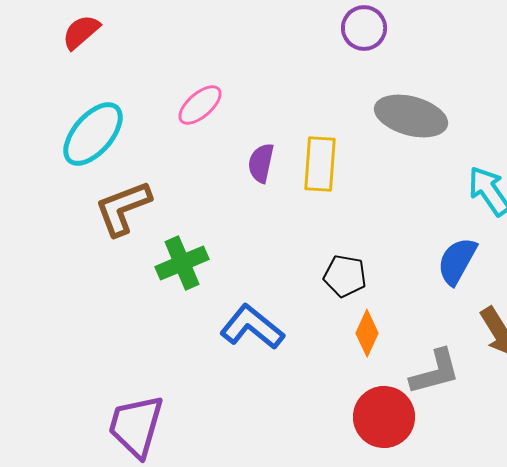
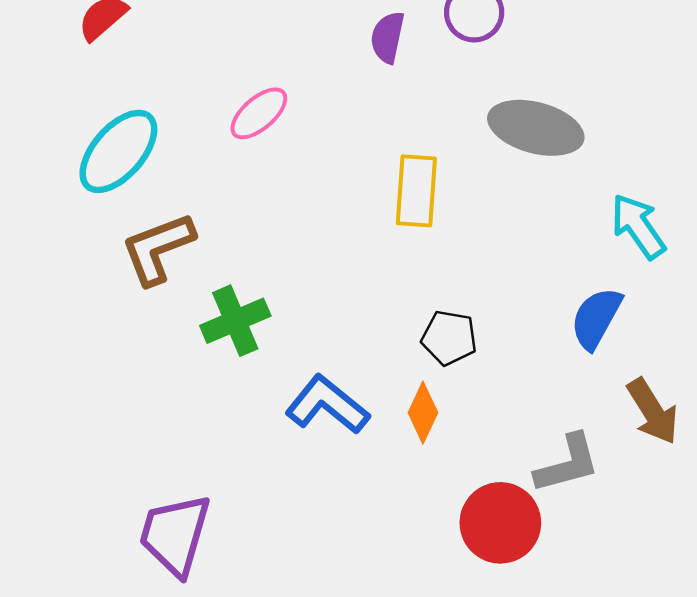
purple semicircle: (261, 163) -> (388, 37), moved
orange diamond: (367, 333) -> (423, 413), moved

